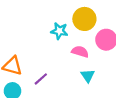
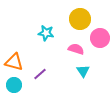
cyan star: (59, 31) -> (46, 33), moved

